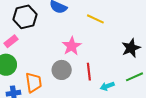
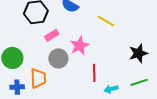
pink rectangle: (11, 41) -> (52, 35), moved
gray circle: (62, 70) -> (58, 58), moved

